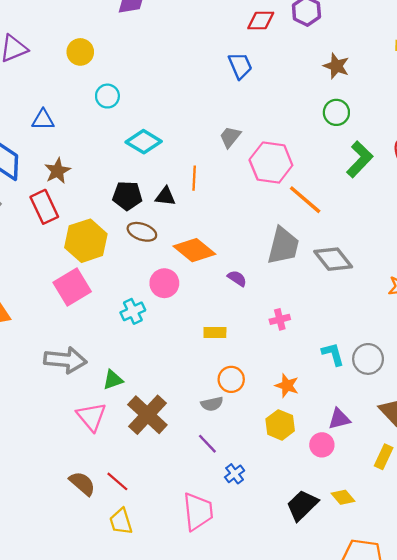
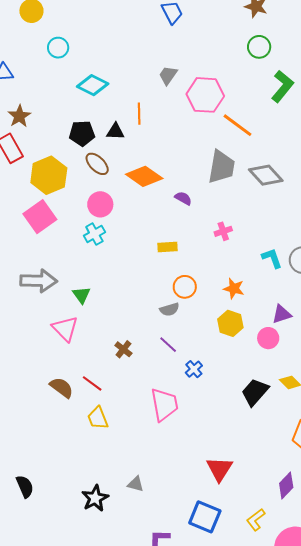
brown ellipse: (142, 232) -> (97, 164), turned 30
pink circle: (164, 283) -> (100, 204), moved
green triangle: (113, 380) -> (81, 295), turned -42
brown cross: (147, 415) -> (123, 349), moved, size x0.5

